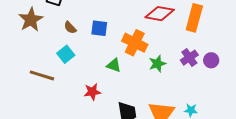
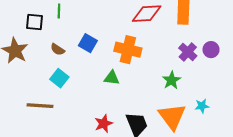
blue square: (99, 28) -> (88, 43), turned 36
green star: (157, 64) -> (172, 80), moved
red star: (92, 92) -> (104, 124), moved

